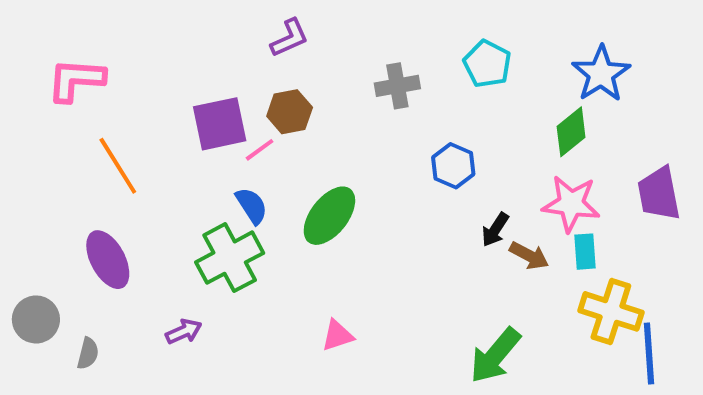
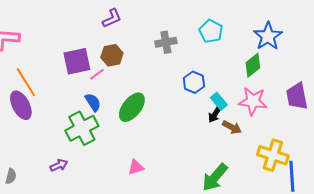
cyan rectangle: (585, 252) -> (219, 101), moved, turned -36
purple ellipse: (108, 260) -> (21, 105), moved

